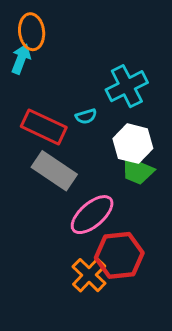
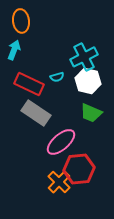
cyan arrow: (21, 59) -> (14, 50), moved
white hexagon: (133, 144) -> (88, 81), moved

